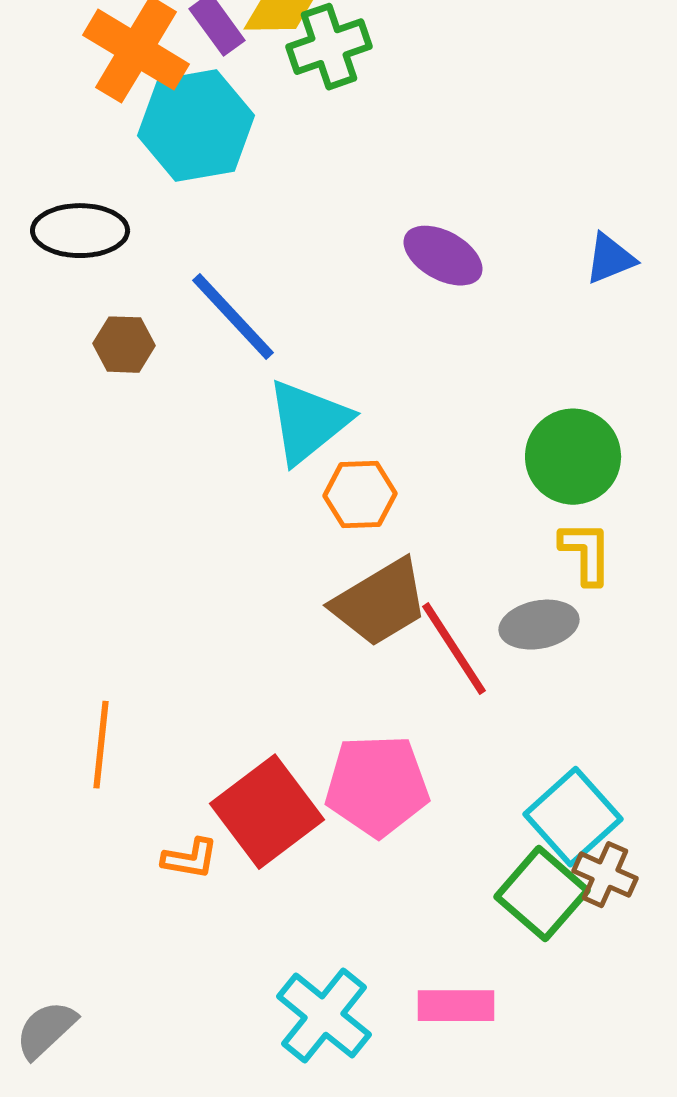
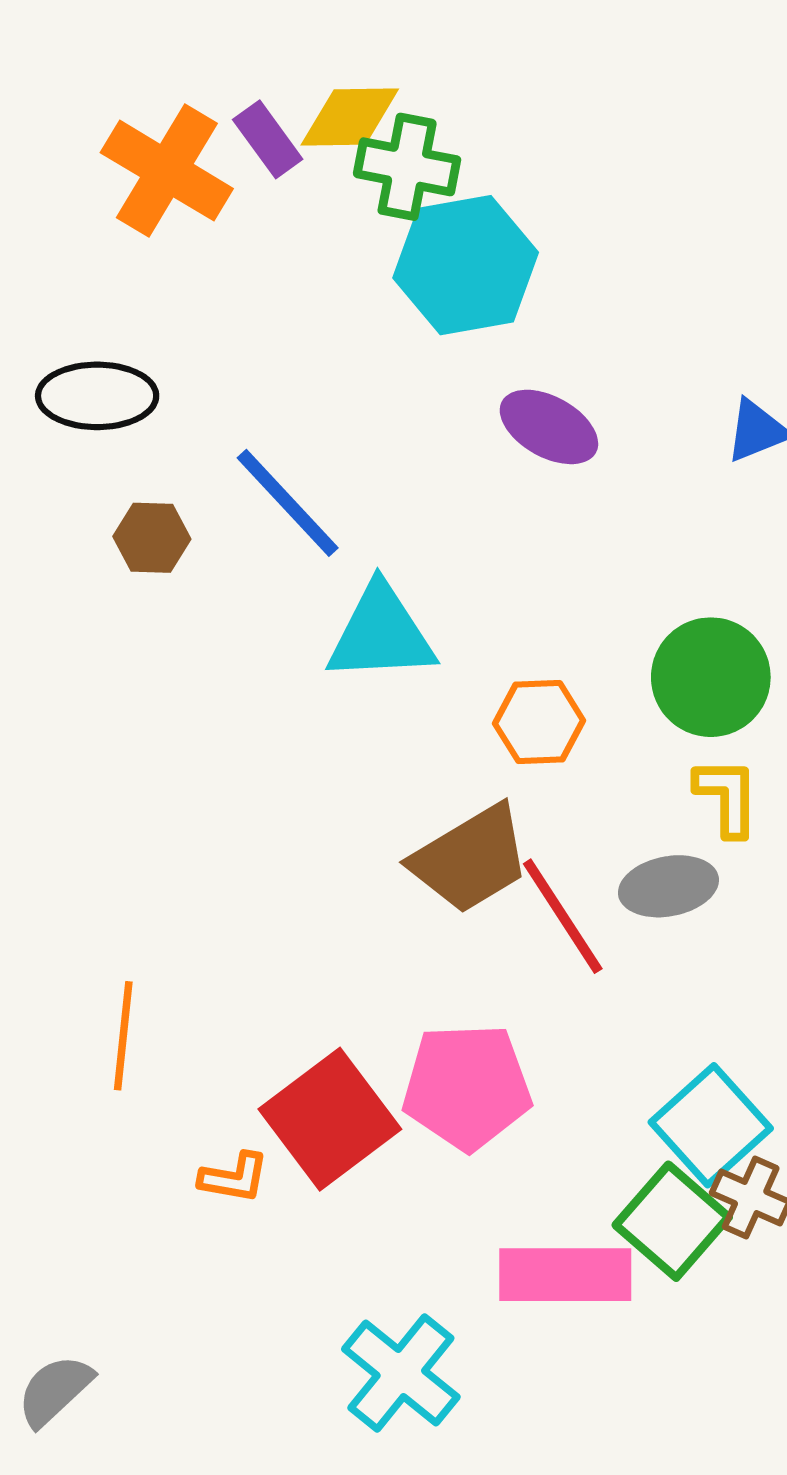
green cross: (329, 47) -> (407, 167), turned 30
cyan hexagon: (196, 126) -> (466, 265), moved
cyan triangle: (308, 422) -> (381, 634), turned 36
orange hexagon: (360, 495) -> (539, 722), moved
pink rectangle: (456, 1006) -> (565, 1275), moved, size x1.4

